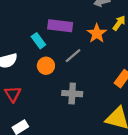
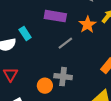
cyan rectangle: (38, 41) -> (25, 33), moved
orange circle: (46, 66) -> (45, 86), moved

